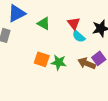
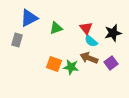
green triangle: (44, 23) -> (56, 28), turned -48
brown arrow: (87, 63) -> (89, 58), moved

